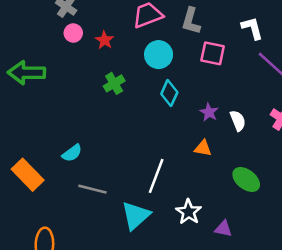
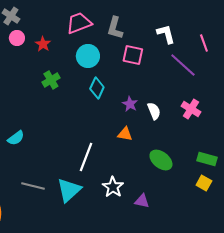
gray line: (92, 189) -> (33, 186), moved

